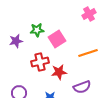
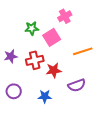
pink cross: (89, 14) -> (65, 16), moved
purple star: (16, 41) -> (11, 56), moved

